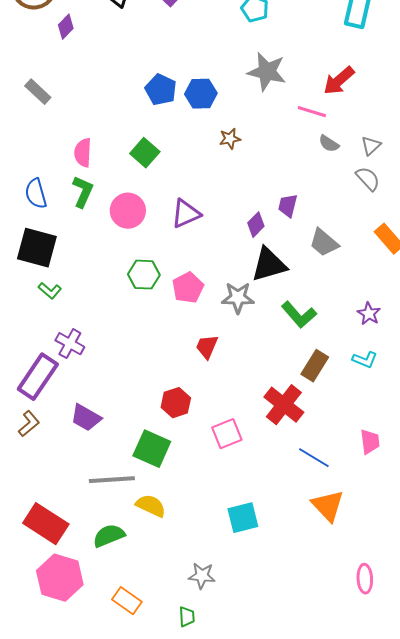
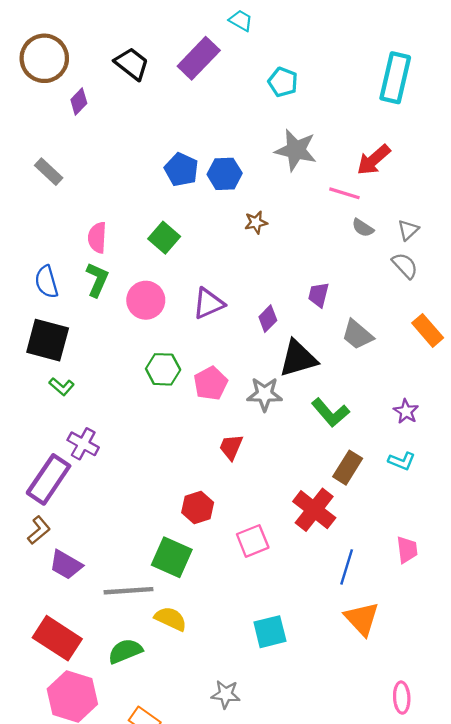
purple diamond: (256, 225) -> (268, 319), moved
purple trapezoid: (86, 418) -> (66, 565), moved
blue line: (314, 458) -> (347, 567), turned 76

